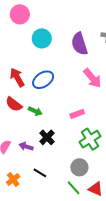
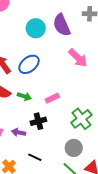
cyan circle: (42, 38) -> (36, 28), moved
pink rectangle: (77, 114) -> (52, 98), moved
black cross: (47, 137) -> (38, 121), turned 35

